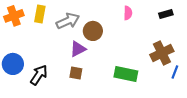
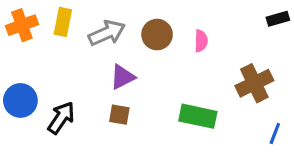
pink semicircle: (128, 13) -> (201, 41), moved
black rectangle: (166, 14) -> (278, 19), moved
brown circle: (93, 31) -> (157, 35), moved
blue line: (175, 72) -> (275, 133), moved

